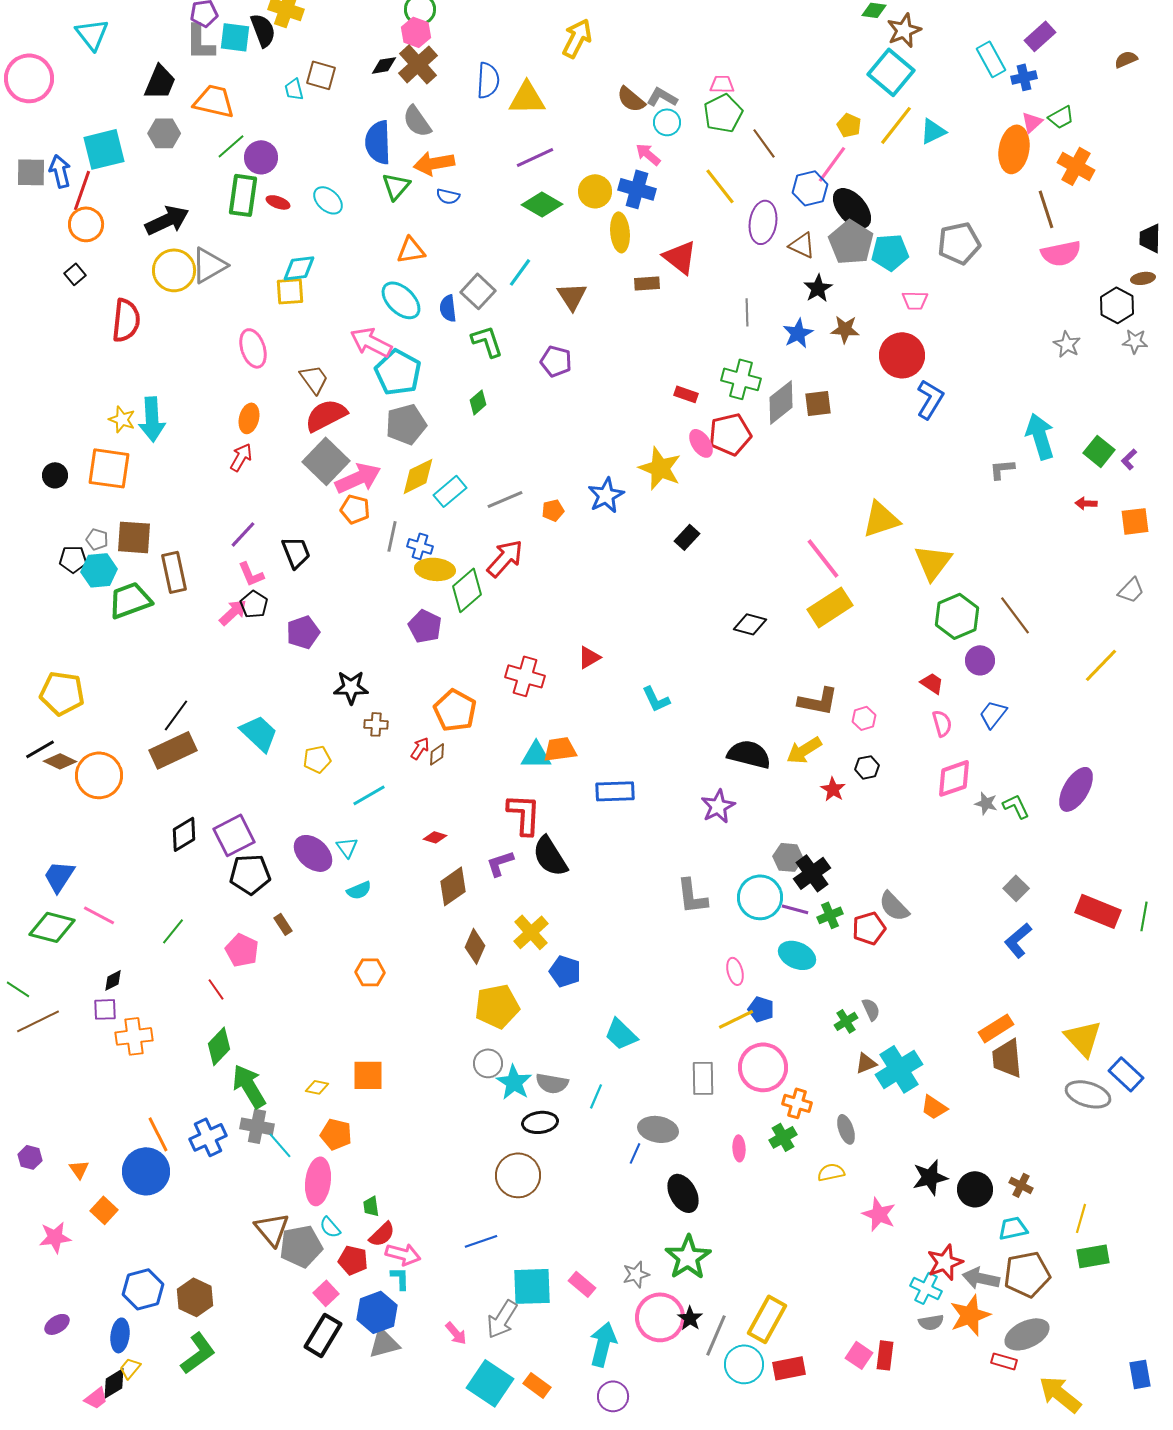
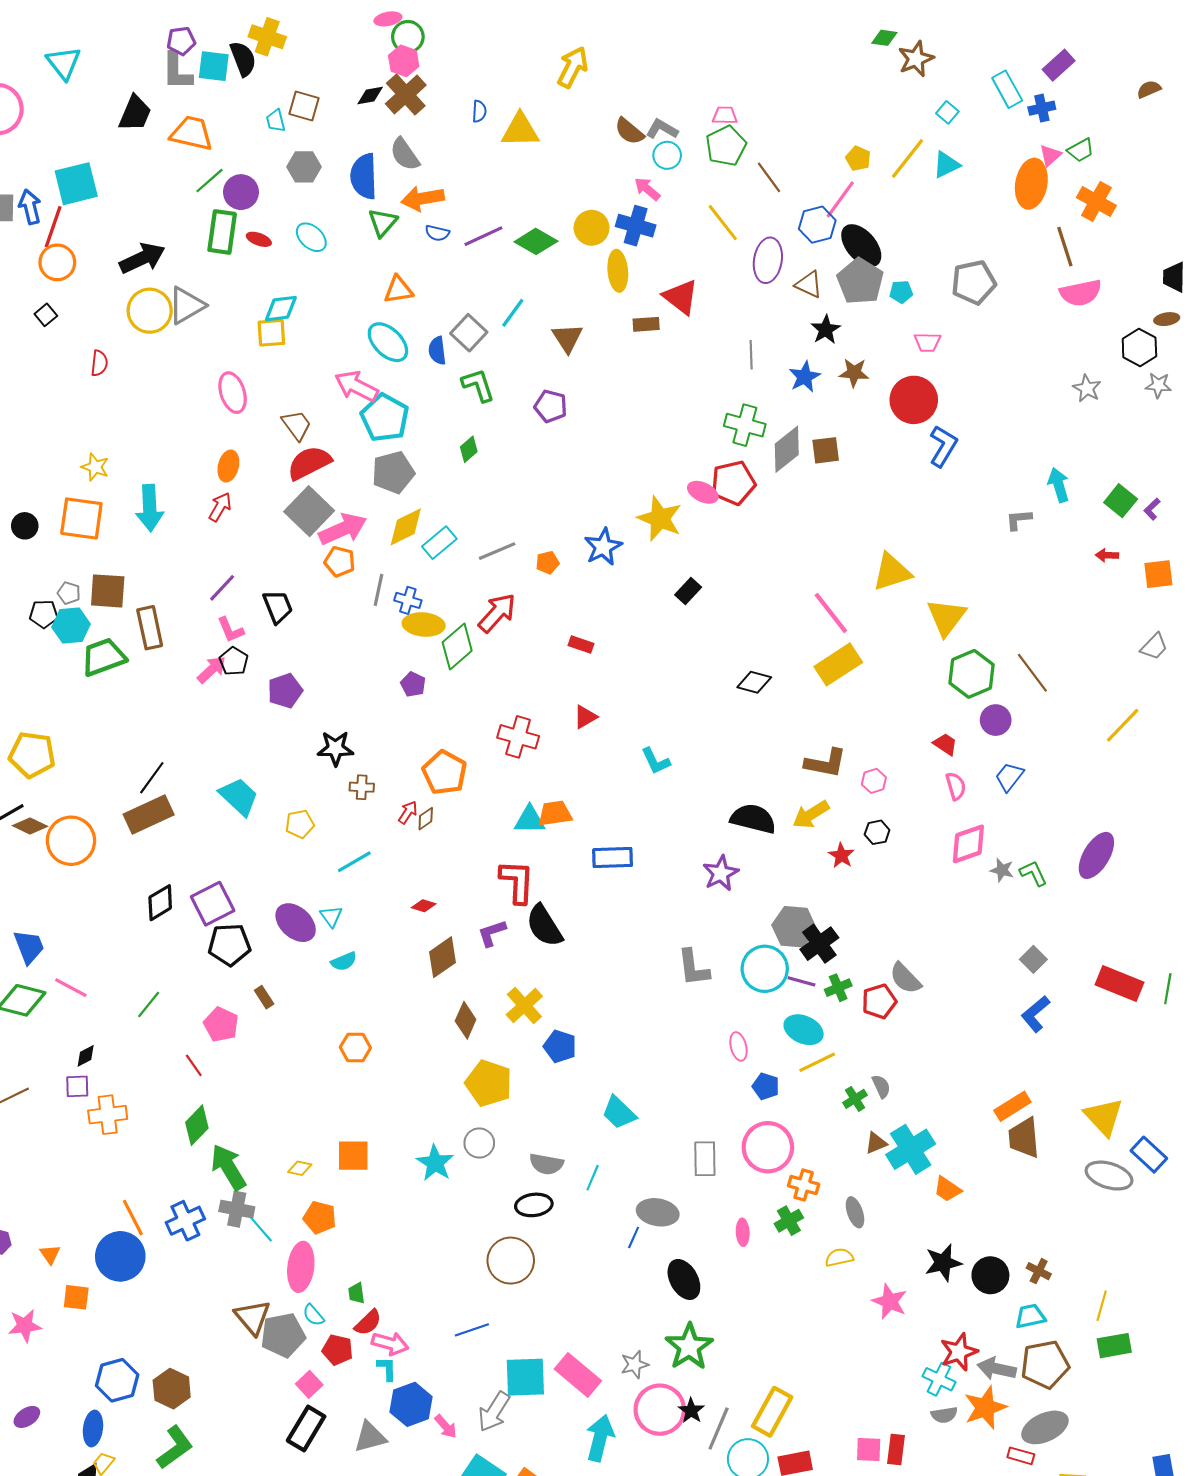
cyan square: (891, 72) -> (947, 112), moved, size x0.5
blue semicircle: (488, 80) -> (479, 111), size x0.6
gray hexagon: (164, 133) -> (304, 167), moved
purple line: (535, 157) -> (483, 236), moved
cyan pentagon: (890, 252) -> (901, 292), size x0.6
red semicircle: (126, 320) -> (99, 363), size x0.6
red rectangle: (686, 394) -> (581, 644), moved
cyan arrow: (152, 419) -> (150, 508), moved
cyan arrow: (1040, 436) -> (1059, 485), size x0.7
pink ellipse: (701, 443) -> (703, 492), turned -32
purple pentagon: (425, 626) -> (413, 684), size x0.7
gray hexagon: (788, 857) -> (794, 927), size x1.4
blue trapezoid: (59, 876) -> (29, 947), turned 126
yellow pentagon: (497, 1006) -> (489, 1083), turned 30
yellow line: (736, 1019) -> (817, 1062), moved
cyan star: (514, 1082) -> (435, 1163), moved
orange square: (104, 1210) -> (76, 1297), turned -36
pink rectangle: (582, 1284) -> (578, 1375), size x1.6
blue hexagon: (377, 1312) -> (411, 1404), moved
pink square: (859, 1355) -> (869, 1450), turned -32

